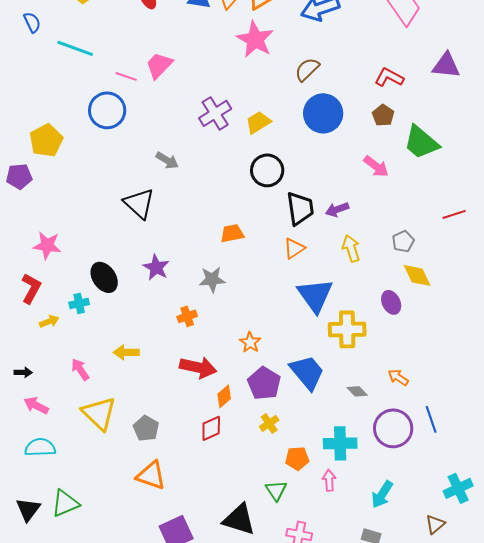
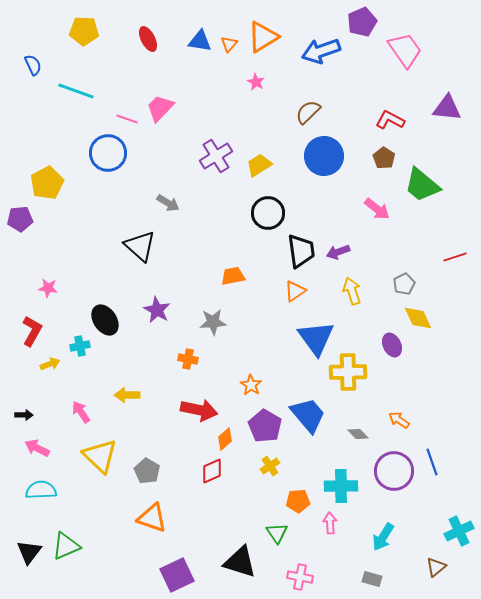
pink star: (255, 39) -> (256, 82), size x0.5
pink star: (47, 245) -> (48, 288), size x0.7
orange cross: (187, 316) -> (188, 359), turned 30

